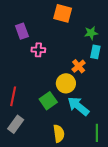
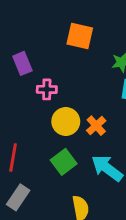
orange cross: (79, 66) -> (96, 126), moved
yellow circle: (66, 83) -> (66, 121), moved

